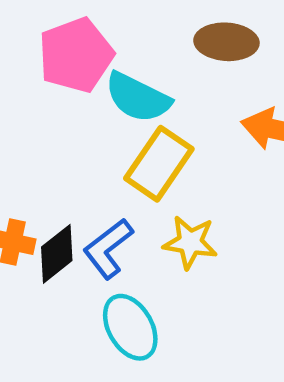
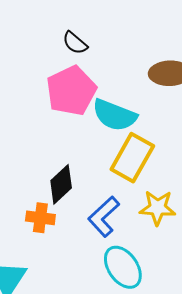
black diamond: (57, 254) -> (61, 184), moved

